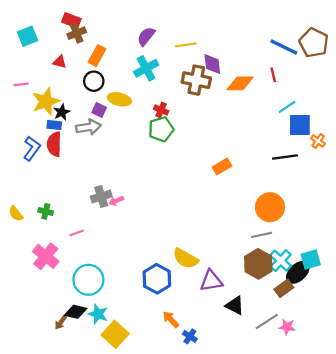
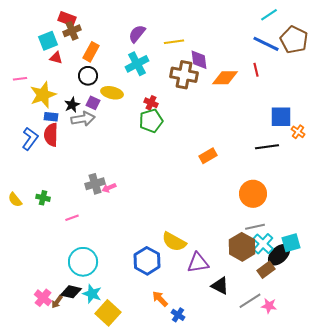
cyan square: (28, 36) -> (48, 41), moved
cyan line: (287, 107) -> (269, 15), moved
black star: (62, 112) -> (72, 105), moved
gray line: (261, 235) -> (255, 227), moved
pink cross: (46, 256) -> (43, 298), moved, size x0.7

